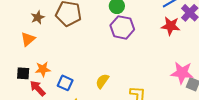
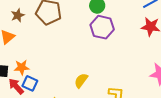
blue square: (65, 83) -> (30, 83), moved

